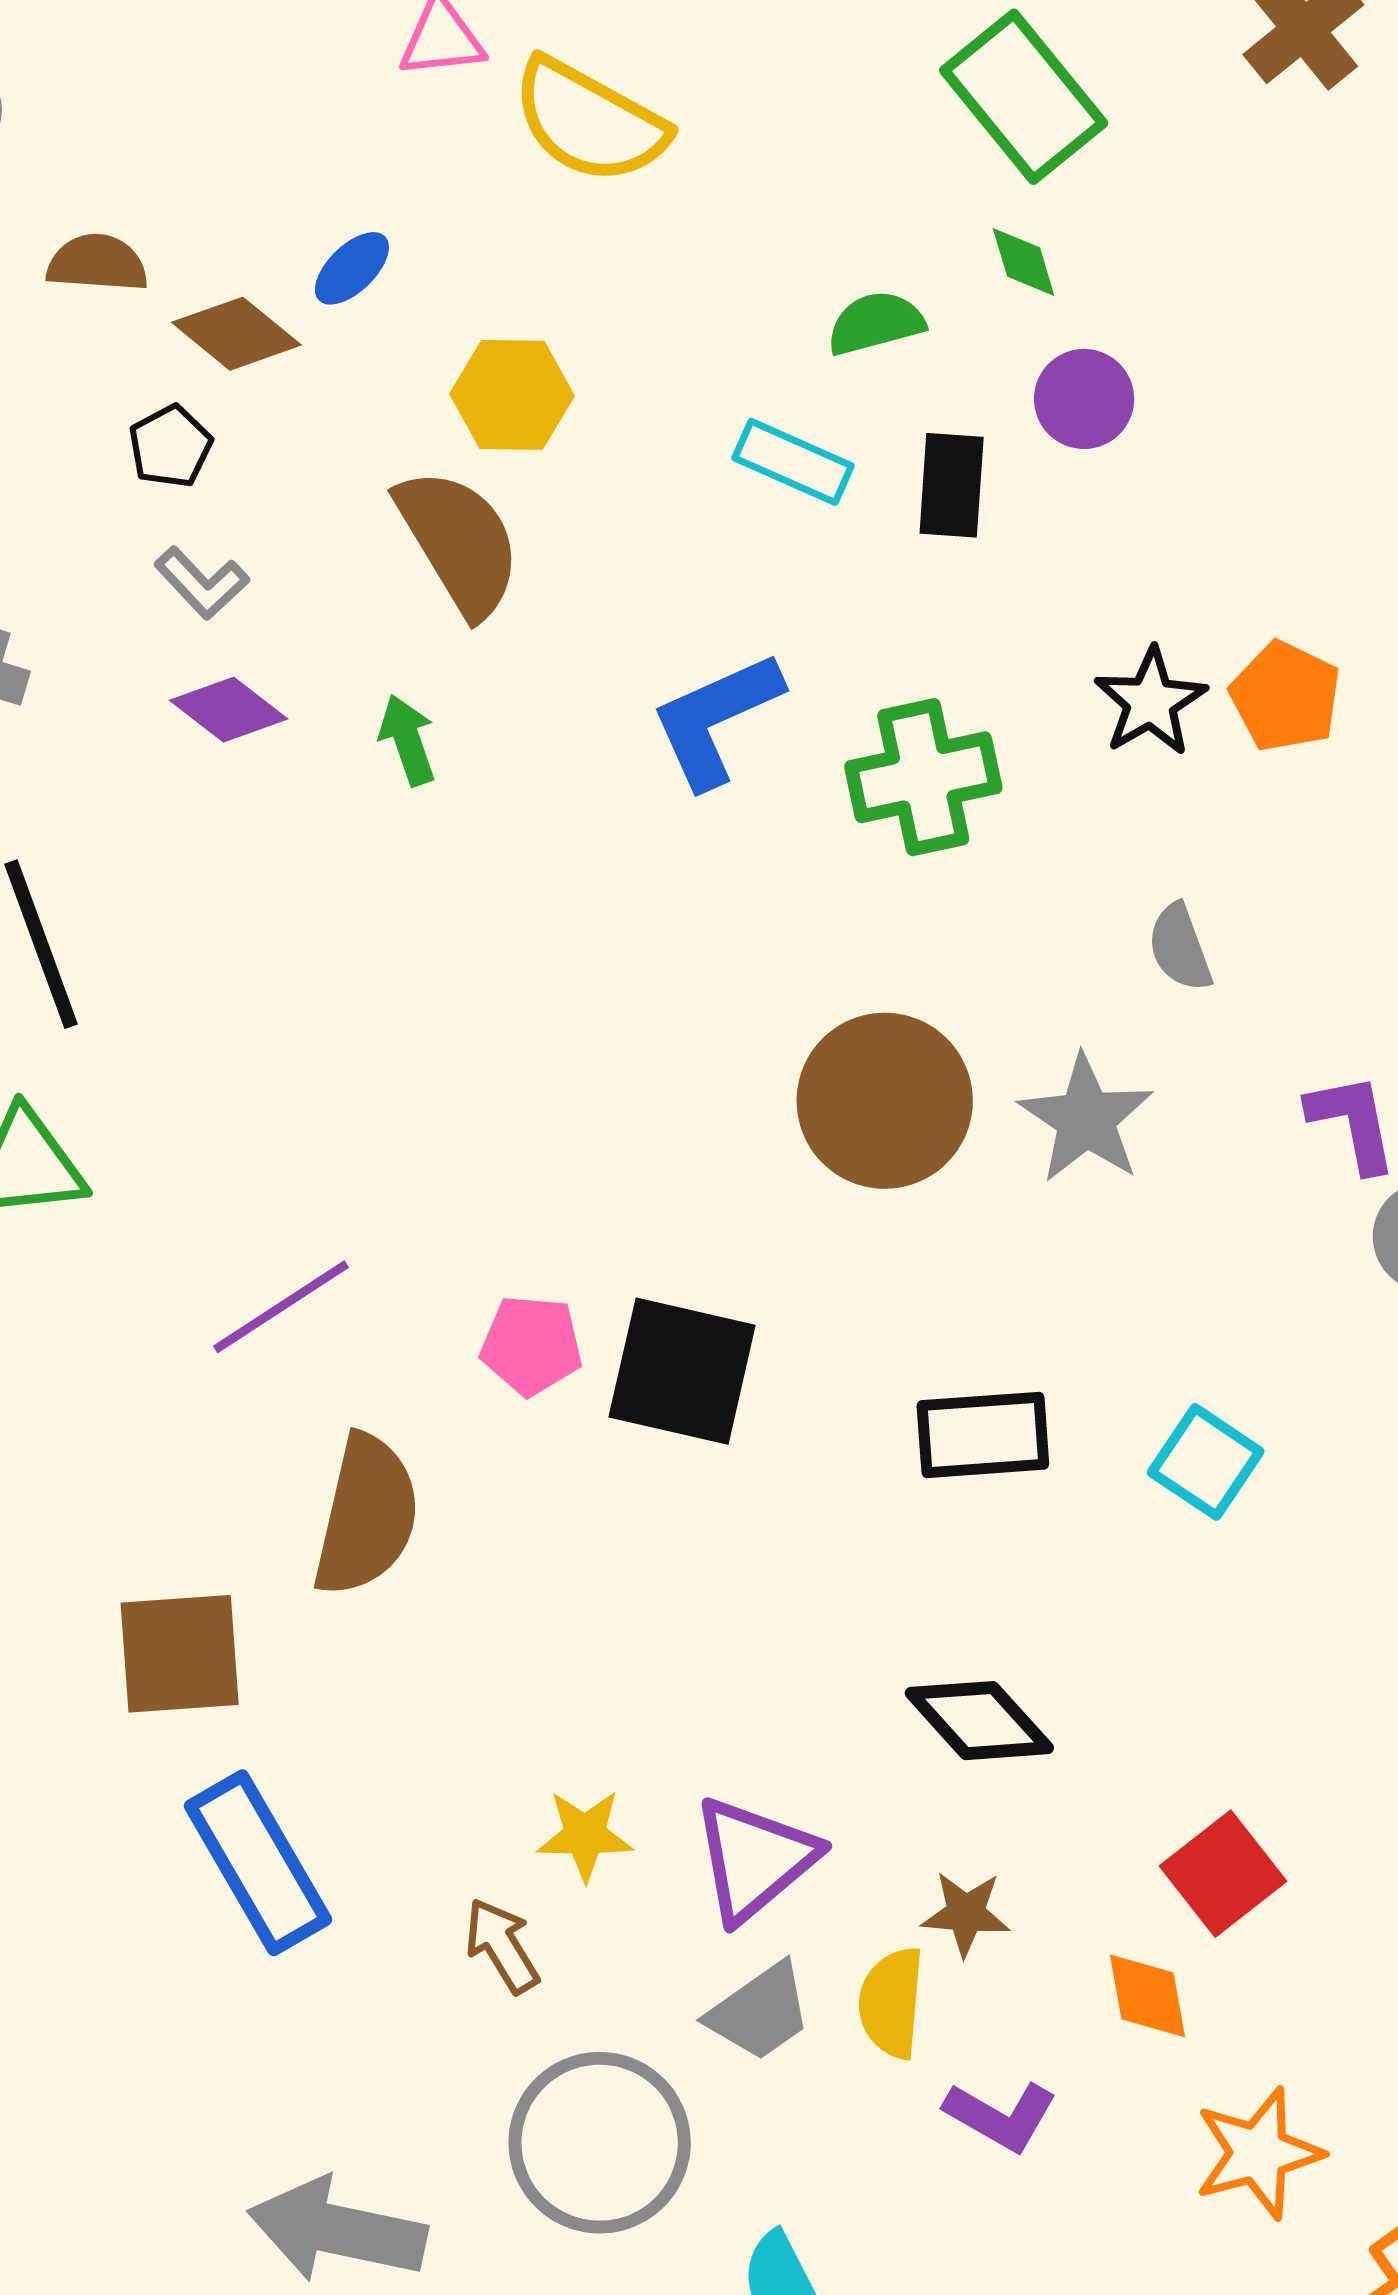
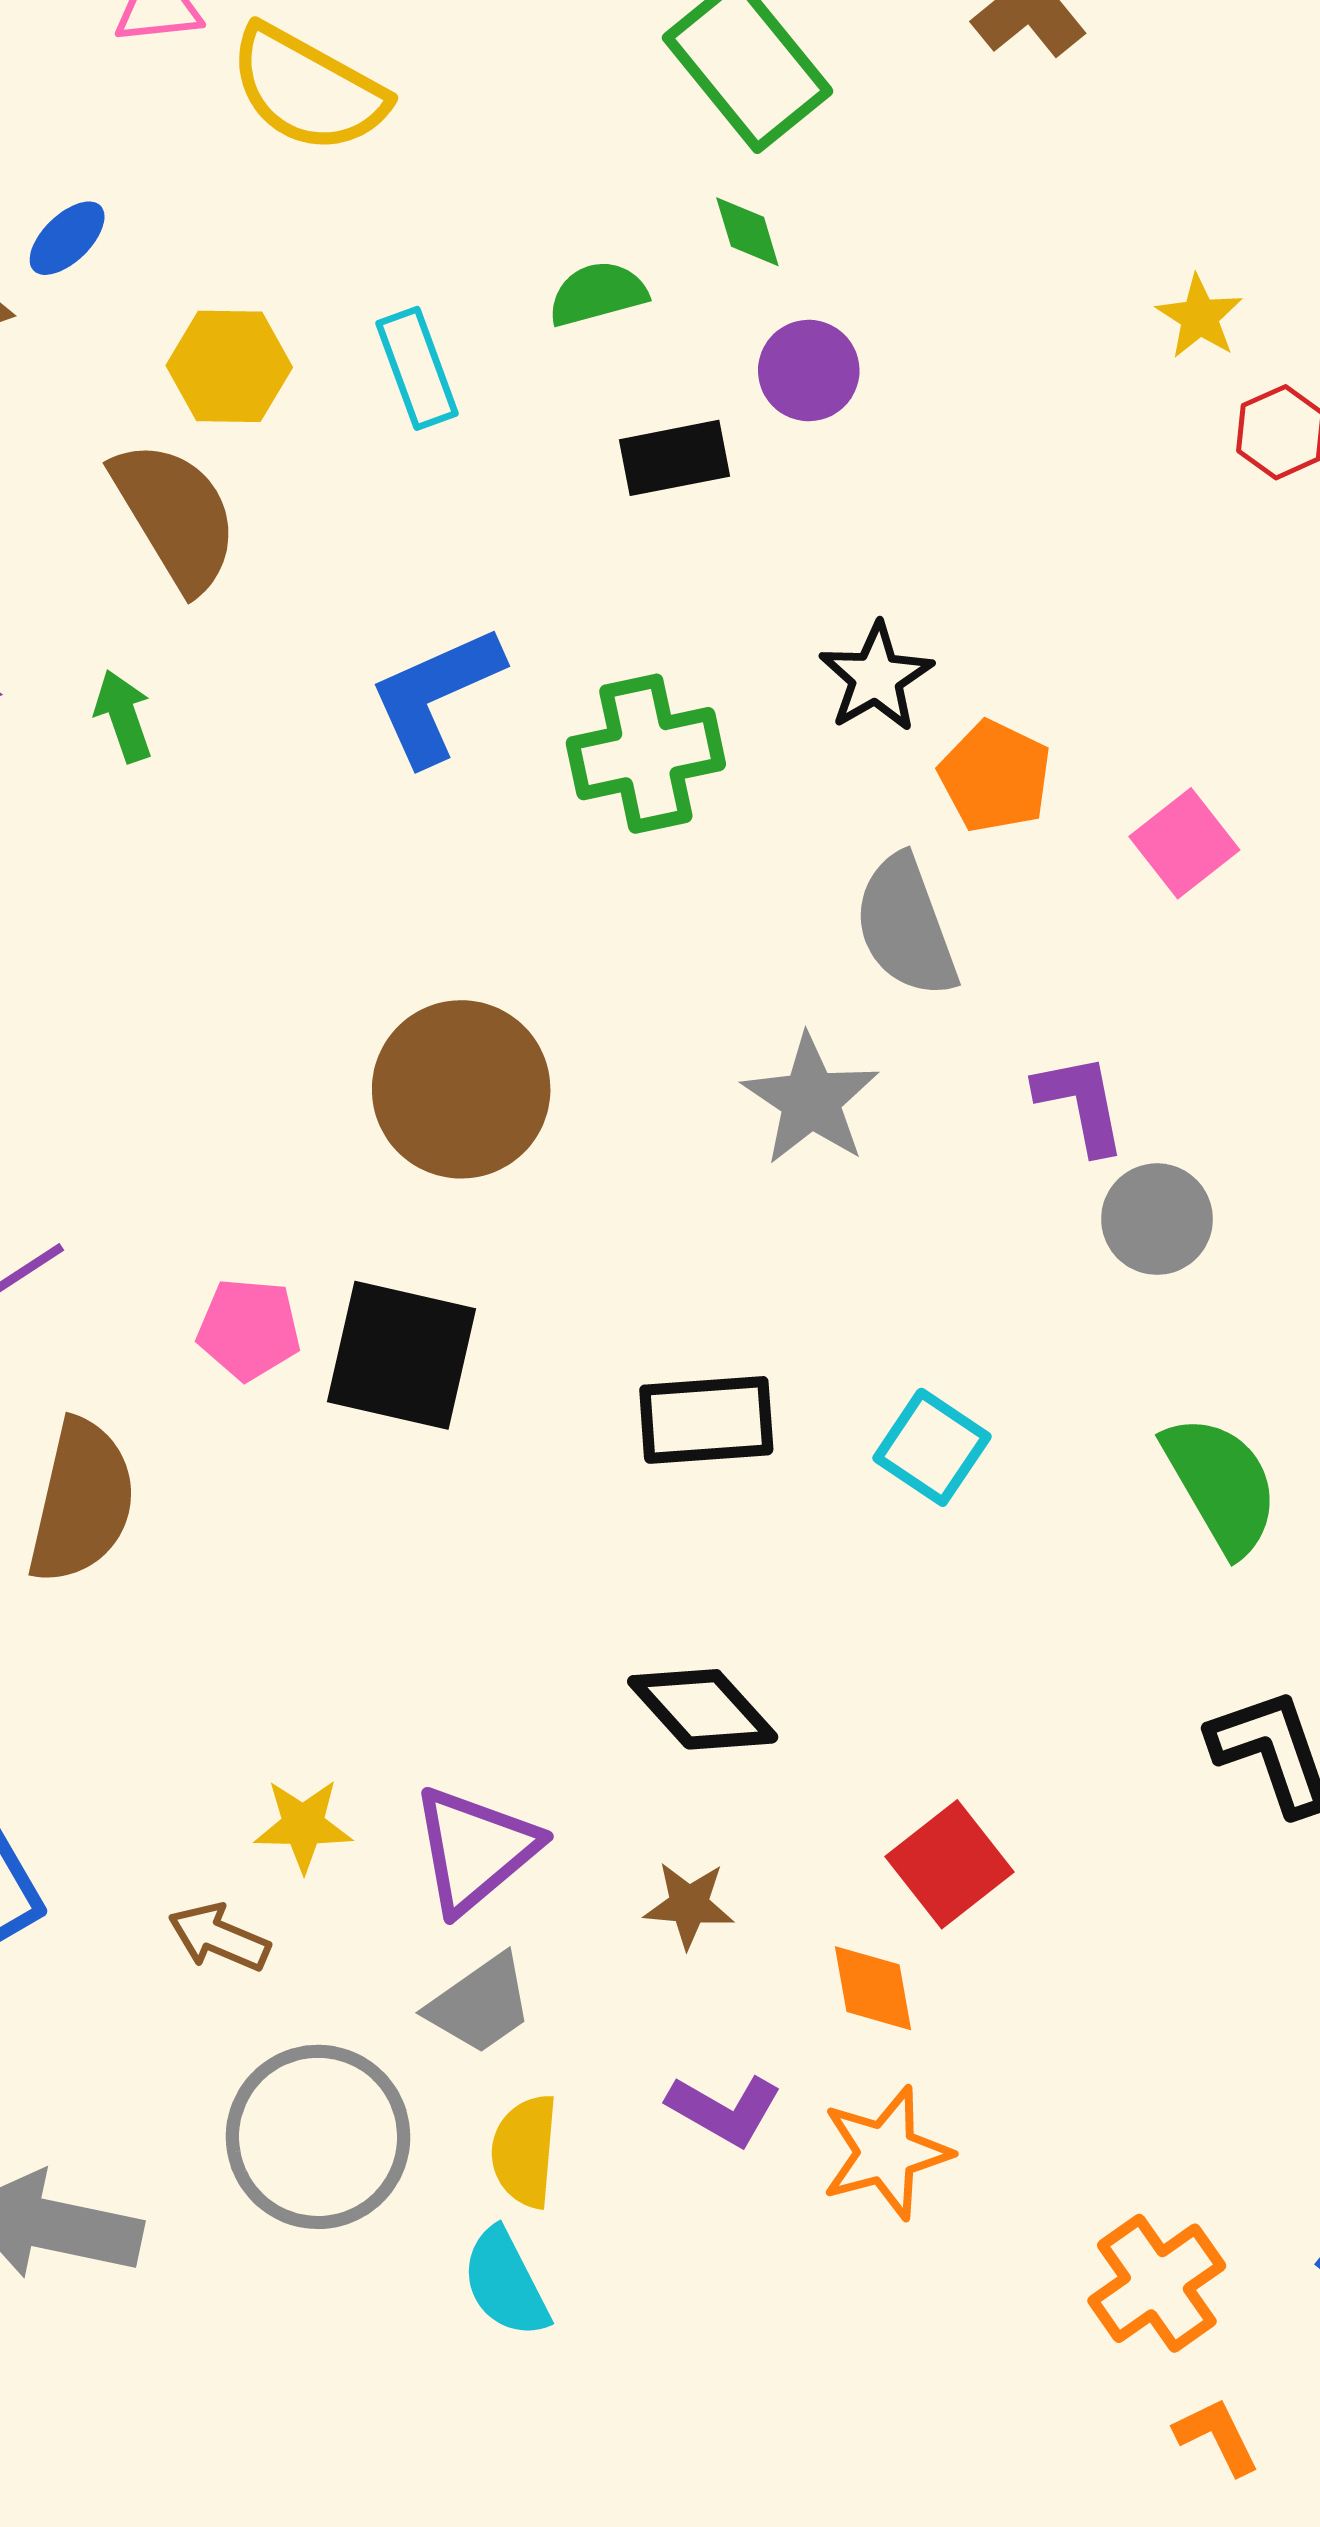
cyan rectangle: (793, 462) -> (417, 368), moved, turned 46
black rectangle: (952, 485) -> (674, 458), turned 75
orange pentagon: (1285, 697) -> (995, 776), moved
gray semicircle: (1180, 948) -> (906, 926), size x1.6
brown circle: (885, 1101) -> (461, 1089), moved
brown arrow: (502, 1946) -> (219, 1937), turned -36
yellow semicircle: (892, 2003) -> (525, 2151), moved
orange star: (1258, 2153) -> (886, 2153), moved

